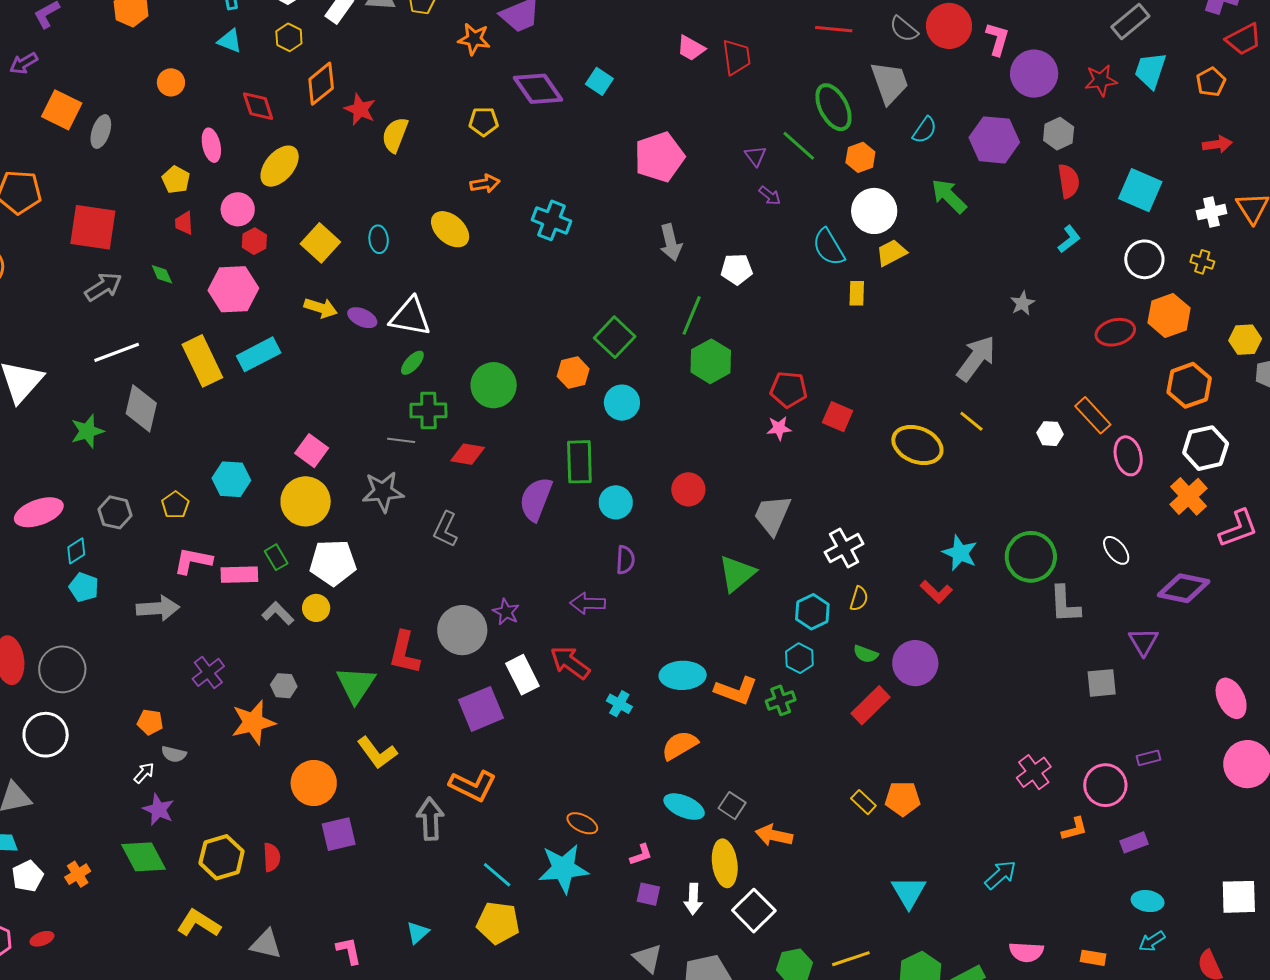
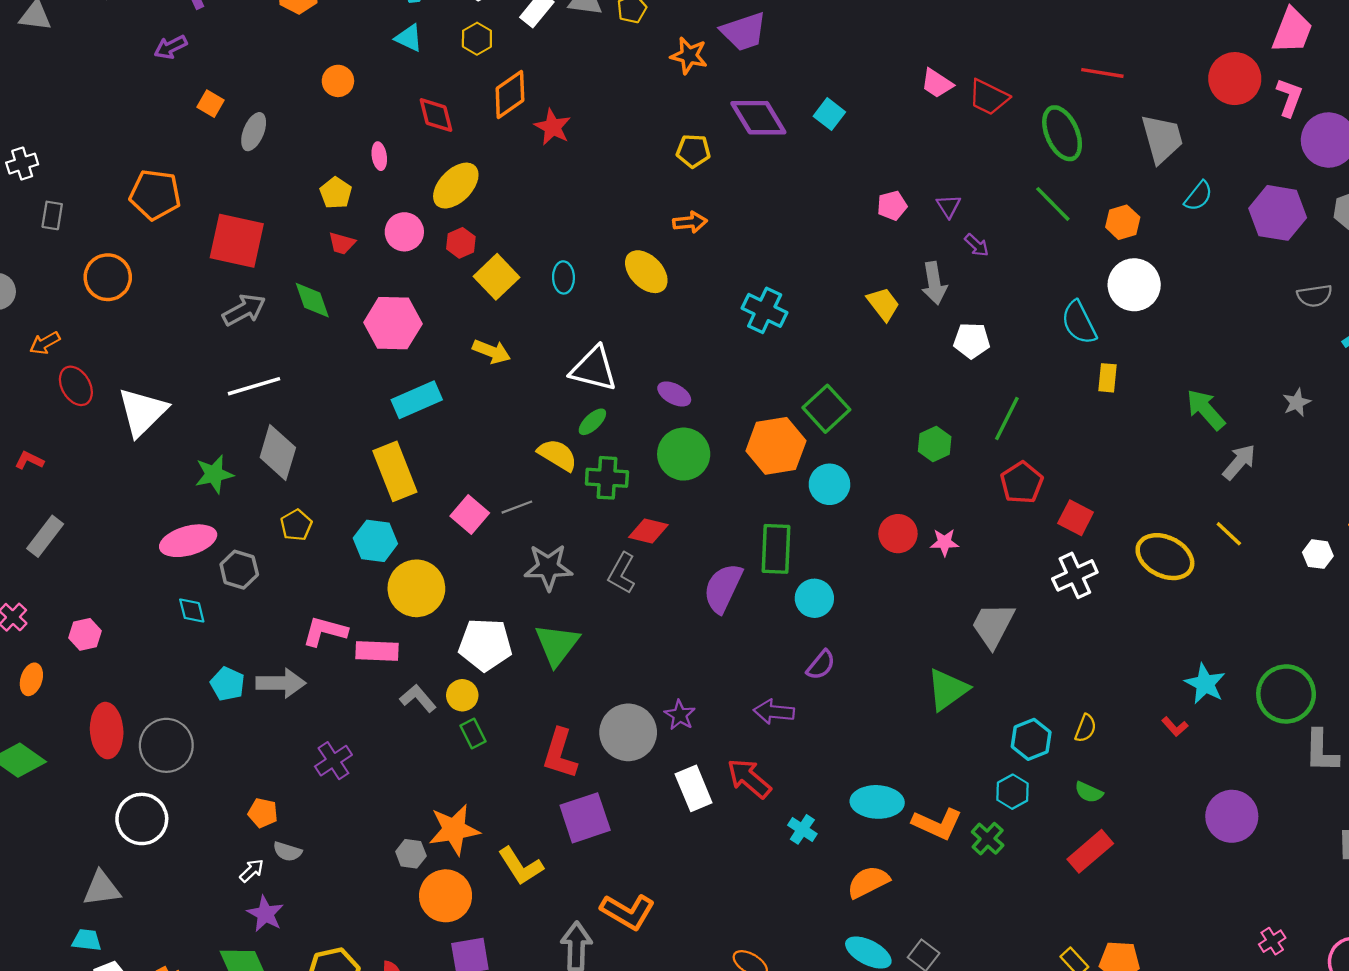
gray semicircle: (904, 29) -> (1315, 296), moved, turned -52
red trapezoid: (737, 57) -> (989, 97), turned 120
green ellipse: (833, 107) -> (1062, 133), moved
orange square: (62, 110) -> (210, 104), size x0.6
yellow semicircle: (395, 135) -> (557, 455), moved, turned 96
pink ellipse: (211, 145) -> (379, 156), size x0.7
purple triangle: (755, 156) -> (949, 206), moved
pink pentagon: (659, 157) -> (892, 206), size x0.5
purple arrow: (770, 196) -> (977, 245), moved
green arrow: (949, 196) -> (1206, 410), moved
cyan cross: (552, 220) -> (765, 310), moved
red trapezoid: (184, 223) -> (342, 243), turned -75
red hexagon: (254, 241) -> (461, 243), moved
gray arrow: (671, 242) -> (934, 283), moved
yellow trapezoid: (891, 253) -> (883, 304), moved, turned 76
green diamond: (162, 274) -> (312, 300), size x1.5
green line: (692, 315) -> (1007, 419), moved
purple ellipse: (362, 318) -> (674, 394), moved
gray arrow: (976, 358) -> (1239, 462), size x0.7
yellow rectangle: (202, 361) -> (395, 471), moved
green hexagon: (711, 361) -> (935, 444), size x0.7
orange hexagon: (573, 373) -> (776, 446), size x1.6
red pentagon: (789, 390) -> (1022, 483), turned 30
pink star: (779, 428) -> (944, 542), moved
gray line: (401, 440) -> (517, 507), moved, turned -32
red circle: (688, 489) -> (898, 534), moved
yellow circle: (306, 501) -> (416, 588), moved
yellow pentagon: (175, 505) -> (296, 525), moved
pink ellipse: (39, 512) -> (188, 541), moved
gray L-shape: (445, 529) -> (622, 573), moved
white cross: (844, 548) -> (1075, 575), moved
cyan diamond: (76, 551) -> (192, 611), turned -76
green rectangle: (276, 557) -> (473, 733), moved
purple semicircle: (625, 560) -> (821, 665), turned 32
cyan pentagon: (84, 587) -> (228, 684), moved
red L-shape: (936, 592) -> (1175, 727), size x0.7
purple circle: (915, 663) -> (1232, 816), moved
green triangle: (356, 685) -> (557, 645), moved
gray hexagon: (284, 686) -> (411, 854), moved
green cross: (781, 700) -> (988, 839), turned -32
purple square: (481, 709) -> (585, 818), moved
orange star: (253, 722) -> (454, 830), moved
pink cross: (1034, 772) -> (1272, 941), size x0.7

